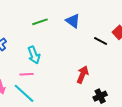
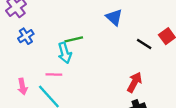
green line: (40, 22) -> (74, 39), moved
red arrow: (83, 75) -> (134, 82), moved

